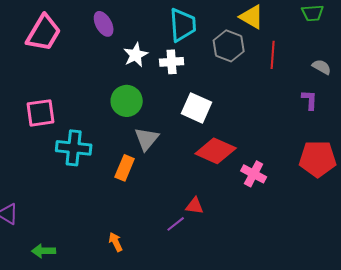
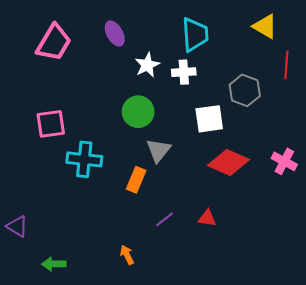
gray hexagon: (229, 46) -> (245, 90), moved
white square: (197, 108) -> (209, 119), turned -32
pink cross: (254, 174) -> (284, 161), moved
purple line: (176, 224) -> (164, 219), moved

